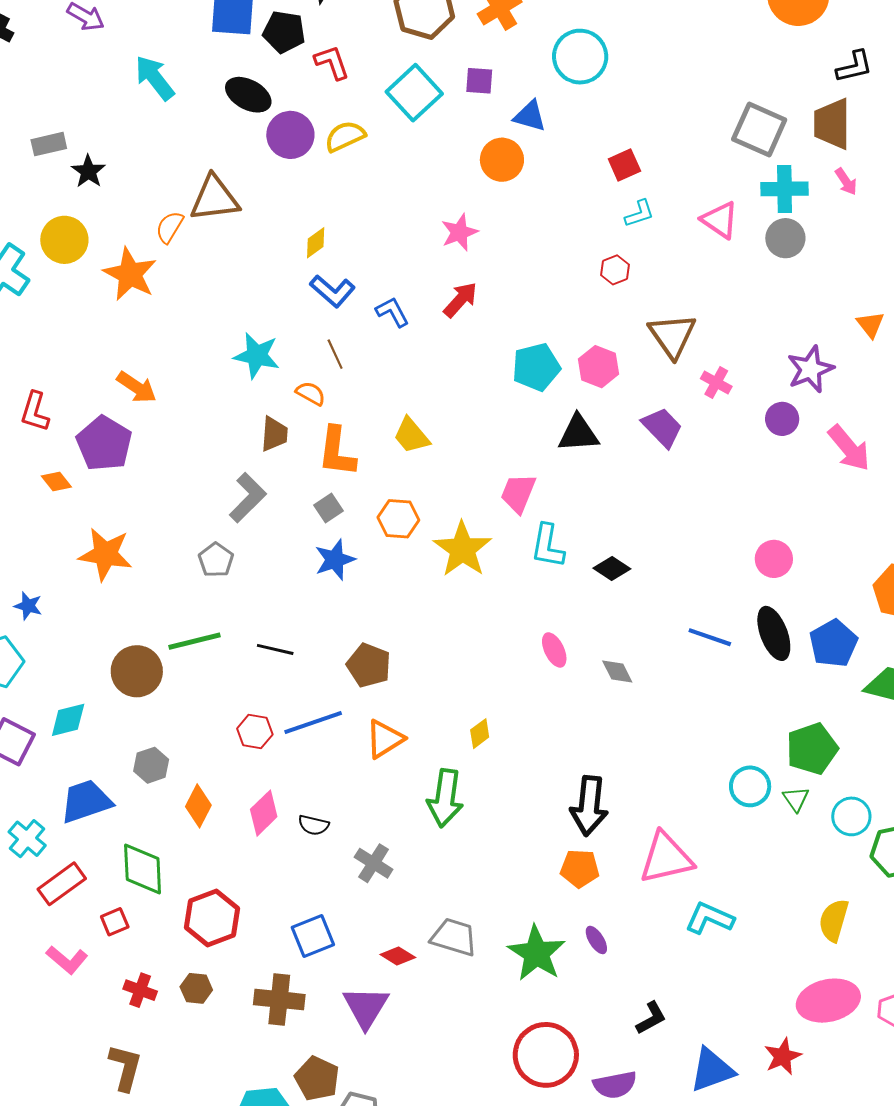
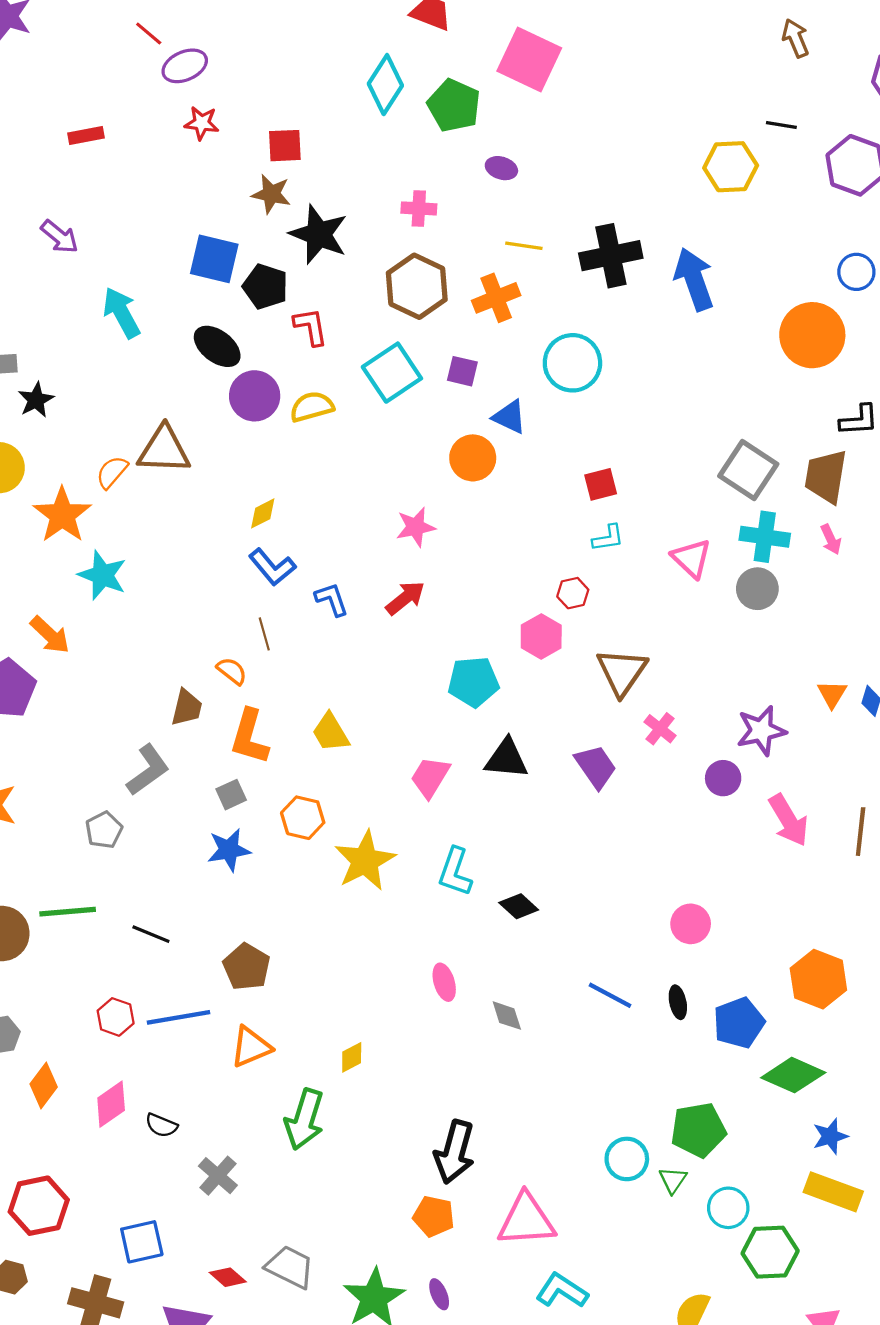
cyan star: (257, 356) -> (102, 575), moved
pink hexagon: (599, 367) -> (541, 637), moved
pink trapezoid: (518, 493) -> (430, 777), moved
black ellipse: (774, 633) -> (678, 1002), size x0.6

